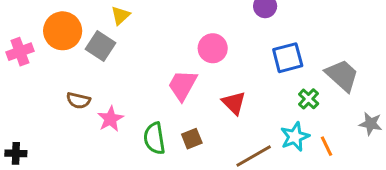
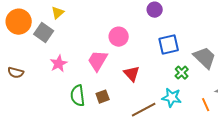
brown semicircle: (78, 101) -> (16, 73), moved
pink star: (110, 119) -> (59, 64), moved
cyan star: (295, 137) -> (172, 98), turned 30
orange line: (327, 146) -> (206, 105), moved

